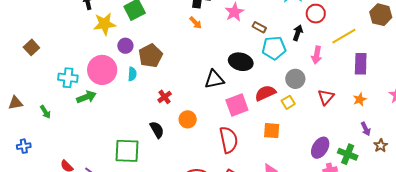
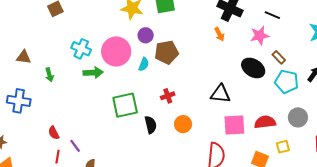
black ellipse: (241, 62) -> (253, 68), moved
yellow square: (288, 102) -> (283, 147), moved
blue cross: (24, 146) -> (19, 101), size x1.6
green square: (127, 151) -> (125, 105), moved, turned -32

